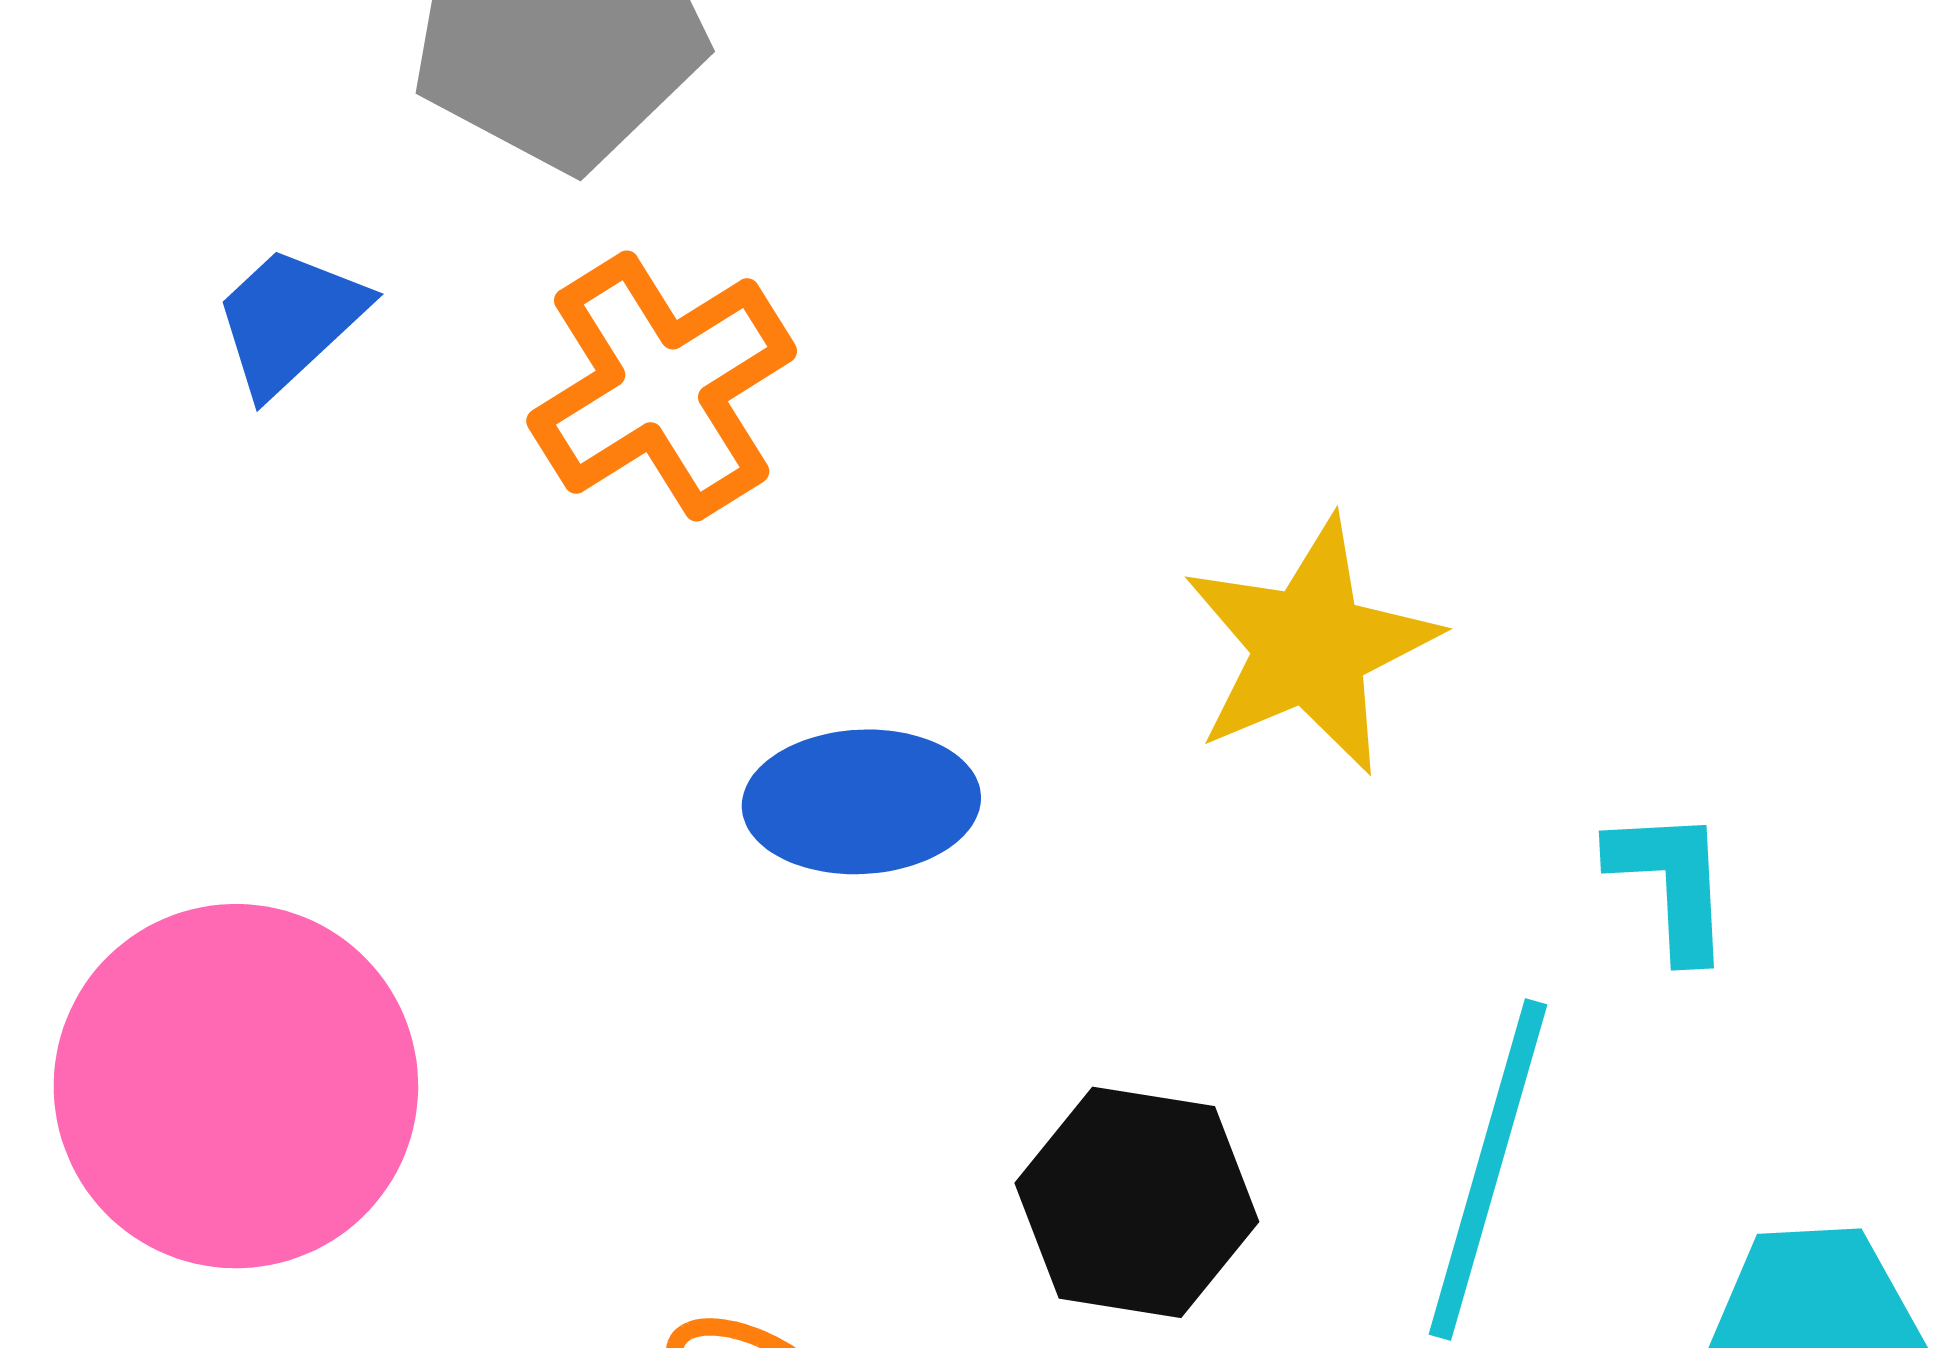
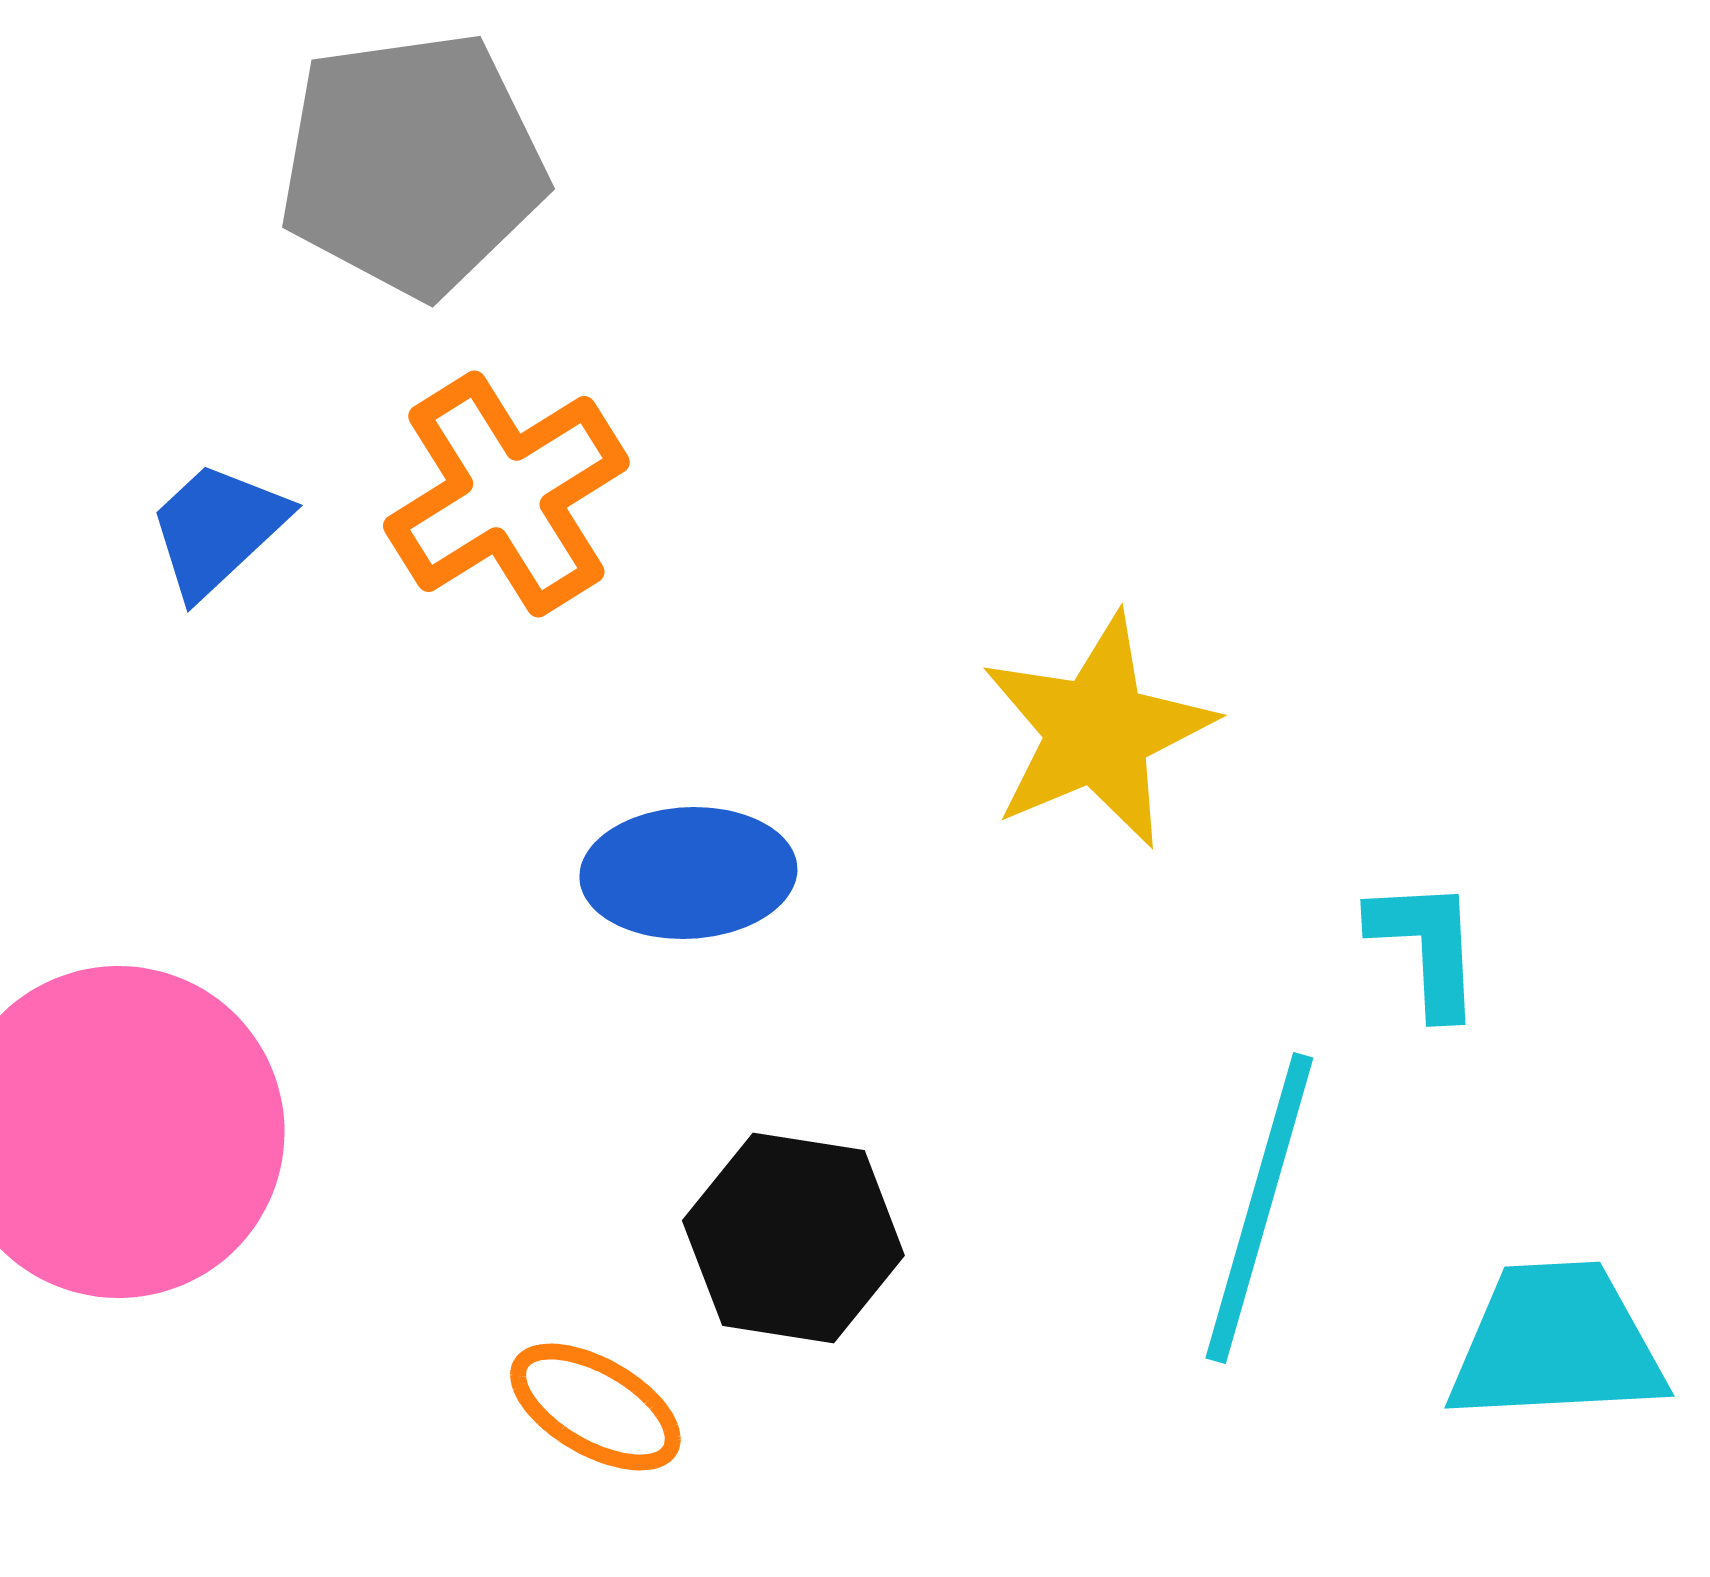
blue trapezoid: (290, 320) -> (217, 529), moved
black hexagon: (1137, 1202) -> (793, 1238), moved

